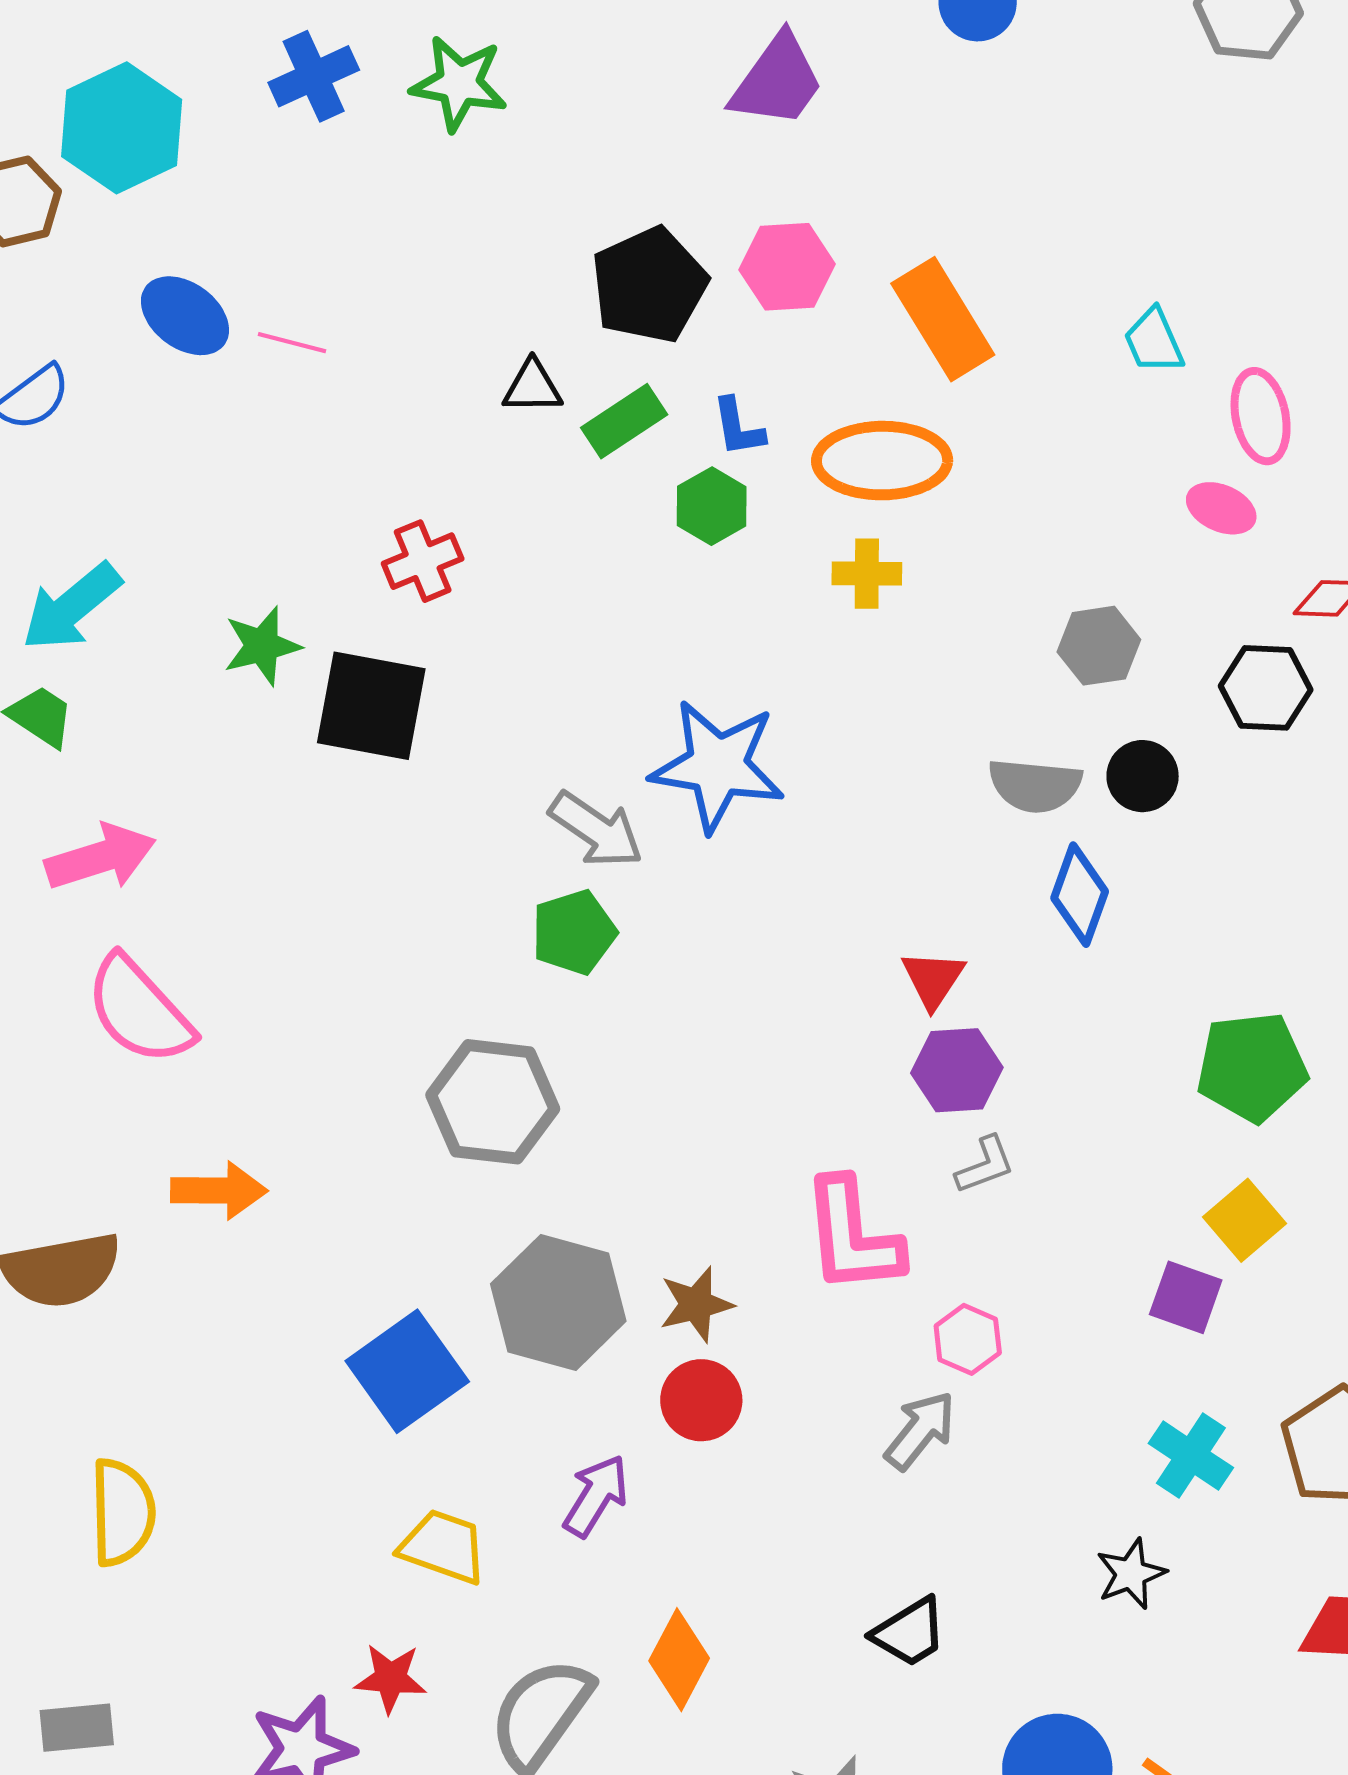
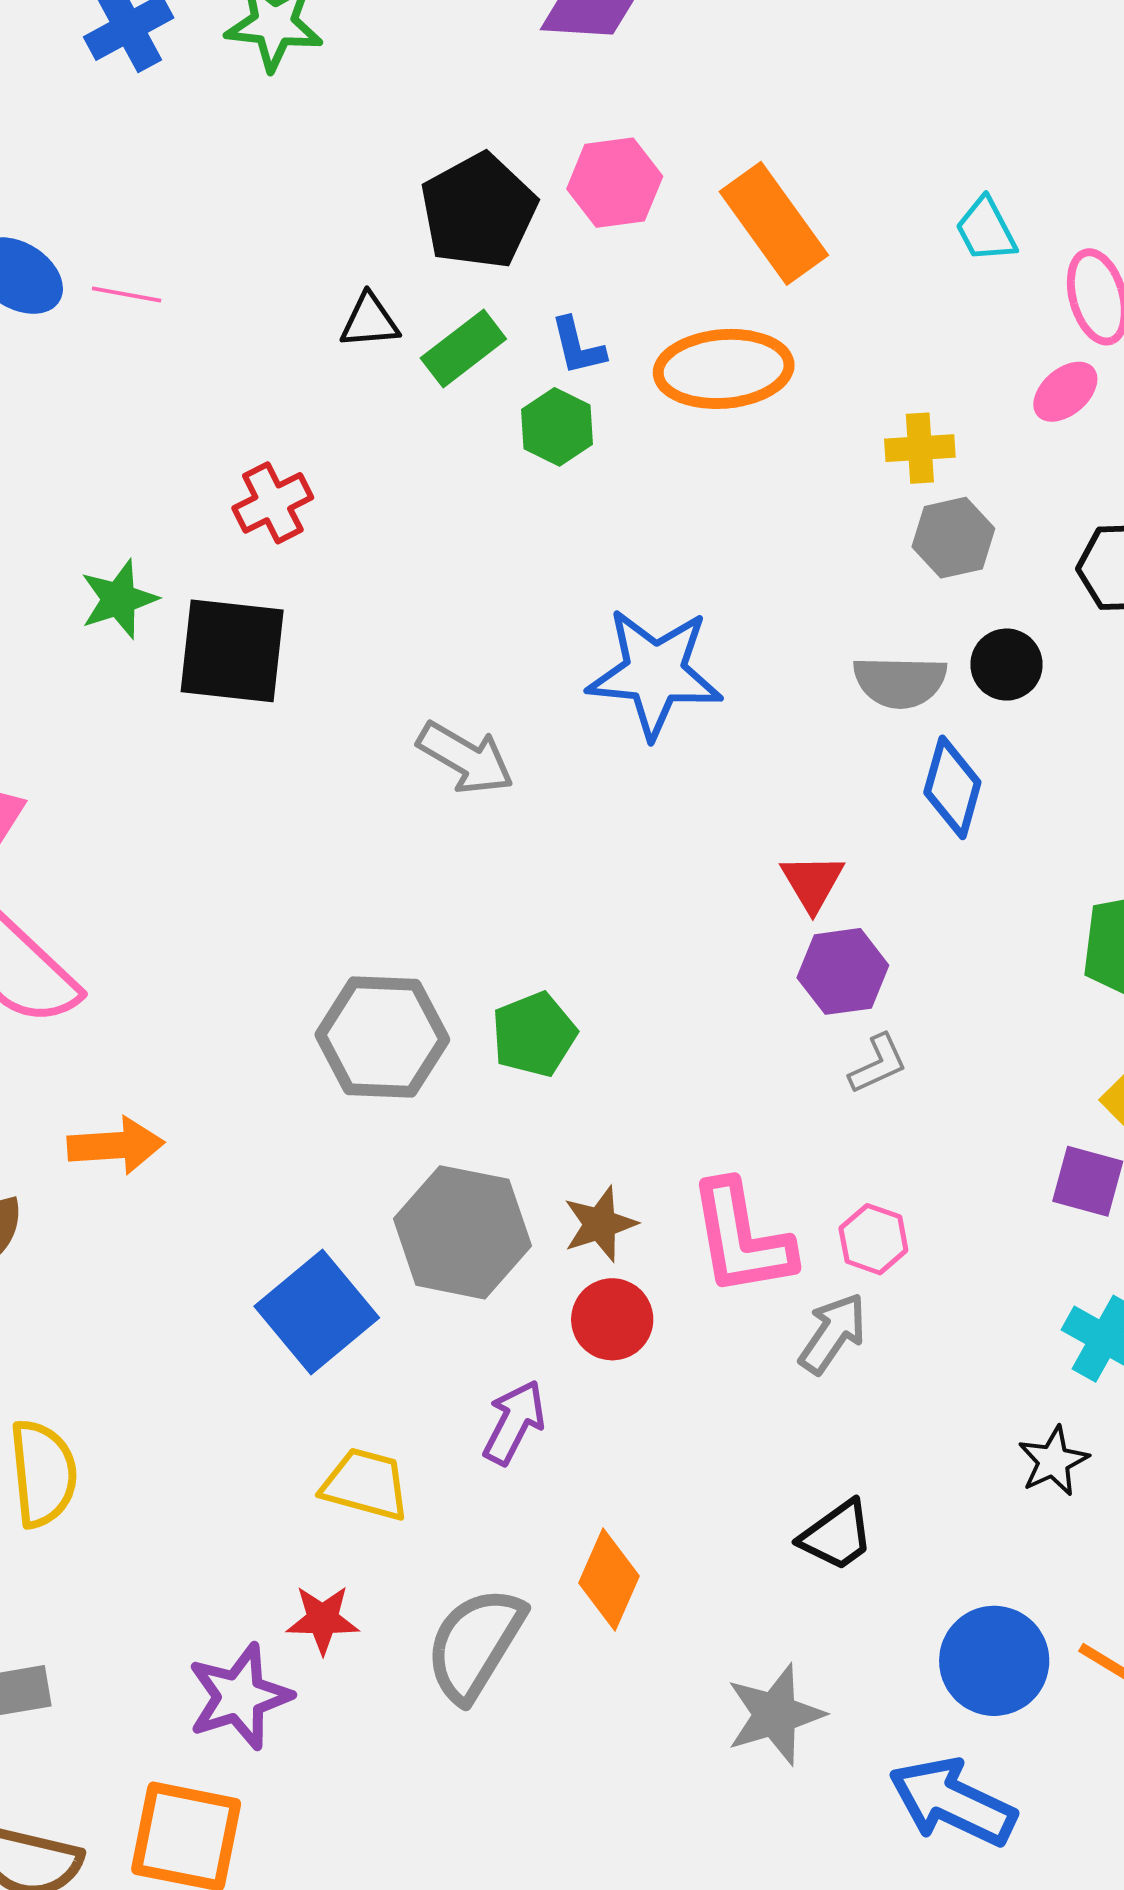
pink ellipse: (1221, 508) -> (1065, 392), turned -60
yellow cross: (867, 574) -> (920, 448), moved
blue star: (718, 766) -> (655, 673), moved
green pentagon: (574, 932) -> (534, 1034), moved
pink L-shape: (852, 1236) -> (741, 1238), moved

